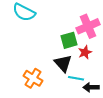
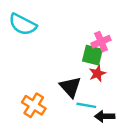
pink cross: (88, 26) -> (101, 42), size x0.7
green square: (69, 40) -> (92, 55), moved, turned 30

